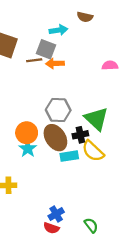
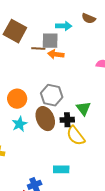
gray square: (46, 49) -> (50, 41), turned -30
green triangle: (96, 119) -> (83, 108), size x0.7
orange circle: (27, 133) -> (17, 99), moved
cyan rectangle: (69, 156) -> (61, 169), moved

